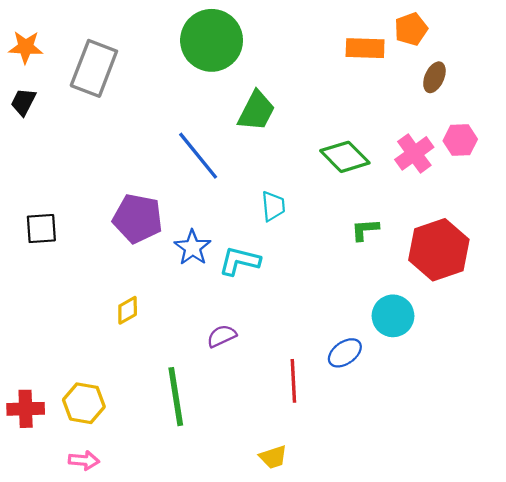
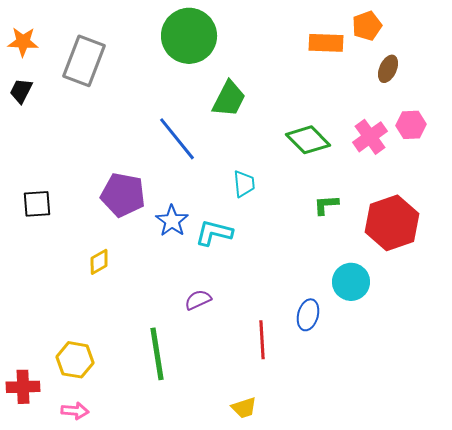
yellow diamond: (128, 310) -> (99, 262), moved
blue ellipse: (345, 353) -> (308, 315), turned -40
red cross: (26, 409) -> (23, 387), moved

